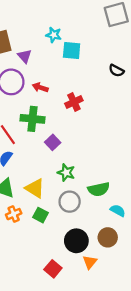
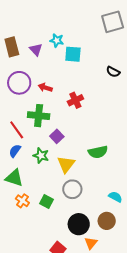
purple triangle: (25, 56) -> (36, 50), moved
green star: (66, 173) -> (41, 156), moved
yellow triangle: (35, 188) -> (66, 164), moved, turned 36
green semicircle: (99, 189) -> (98, 152), moved
orange cross: (14, 214) -> (22, 201), turned -32

